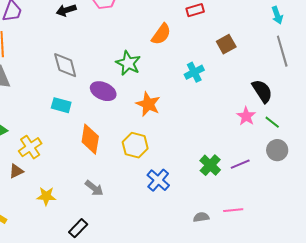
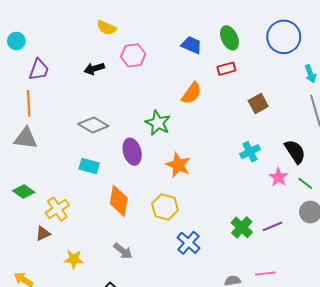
gray diamond: (65, 65) -> (93, 125), turned -44
cyan cross: (194, 72) -> (250, 152), moved
purple ellipse: (103, 91) -> (132, 152), turned 50

